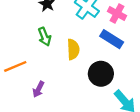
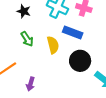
blue rectangle: (112, 39) -> (73, 33), moved

